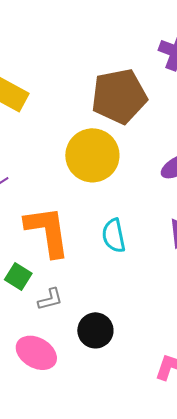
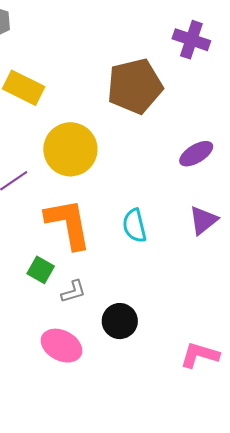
yellow circle: (92, 155) -> (70, 149), moved

